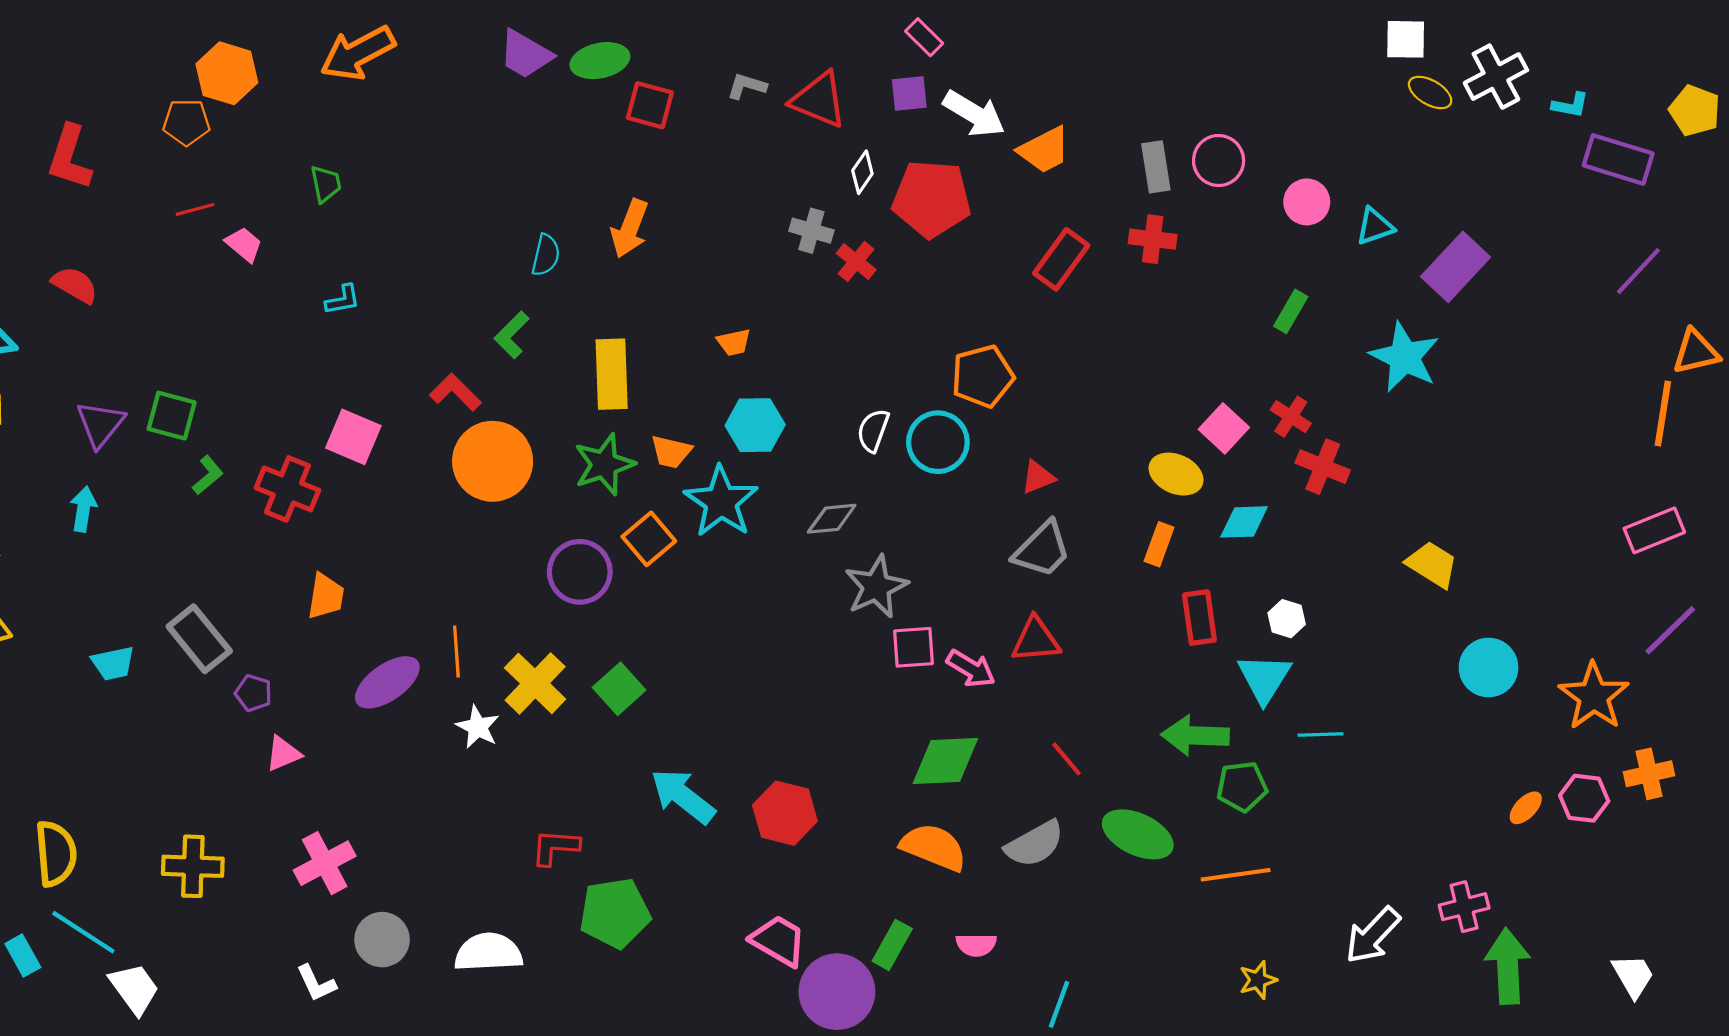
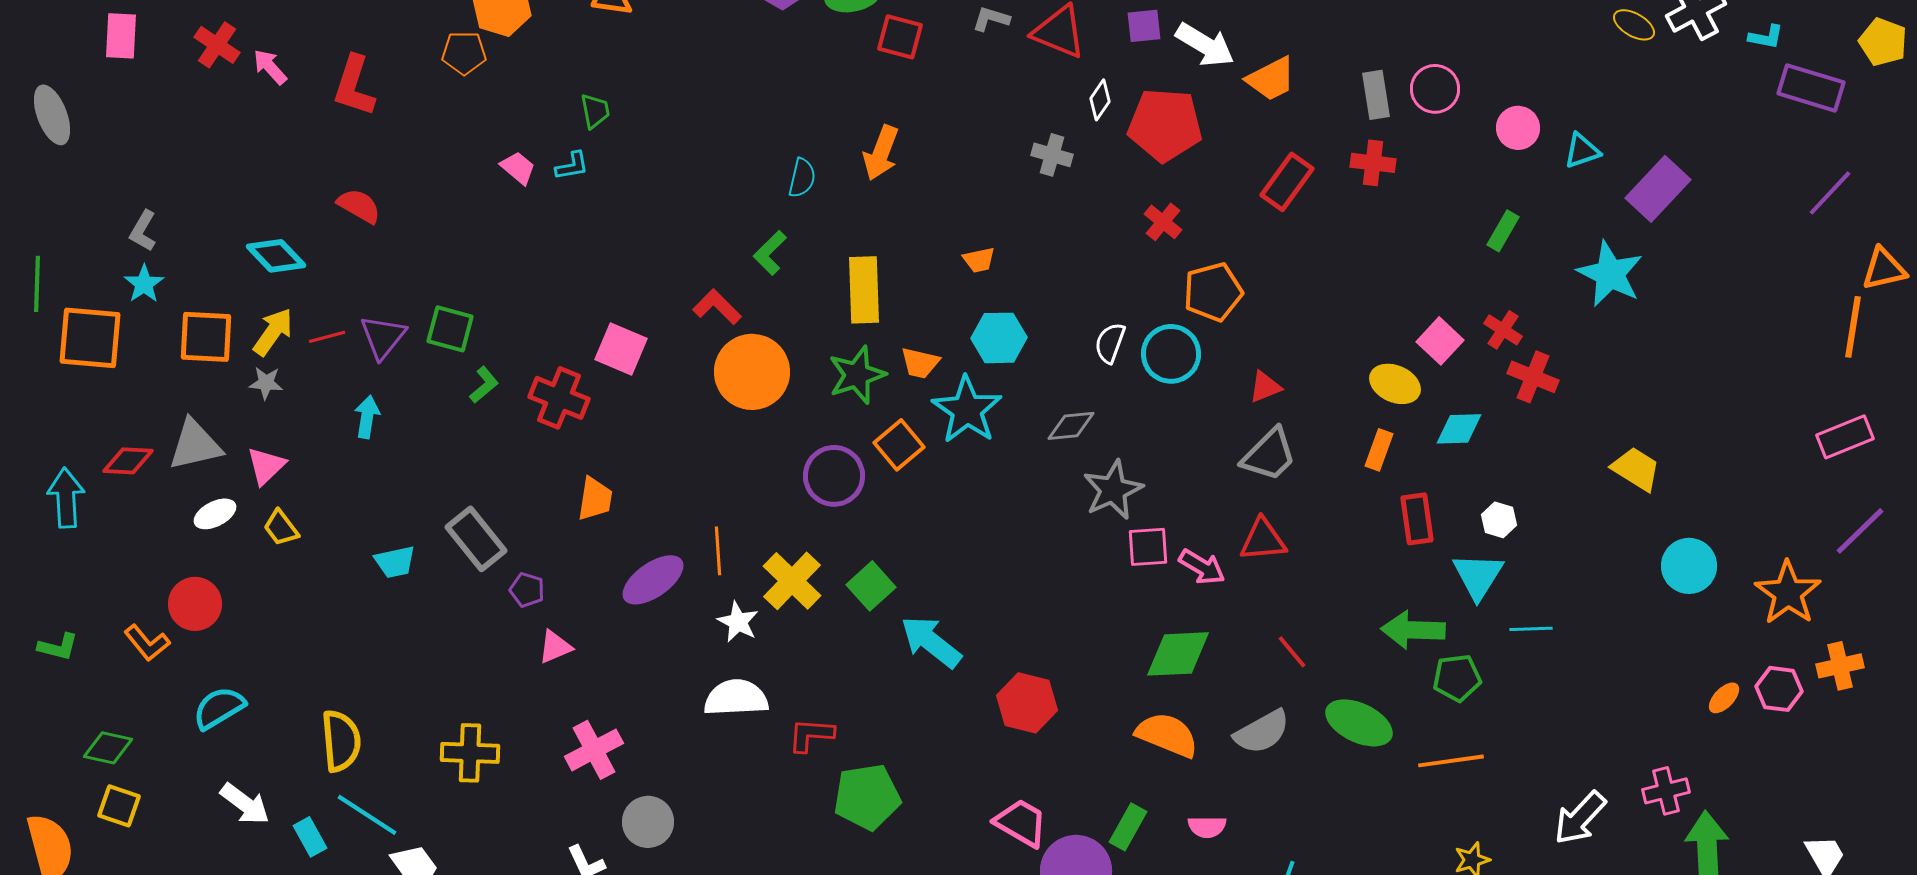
red line: (195, 209) -> (327, 337), moved
red cross: (856, 261) -> (1163, 222), moved
cyan L-shape: (343, 300) -> (572, 166), moved
cyan arrow: (683, 796) -> (931, 642), moved
white semicircle: (488, 952) -> (736, 698), moved

